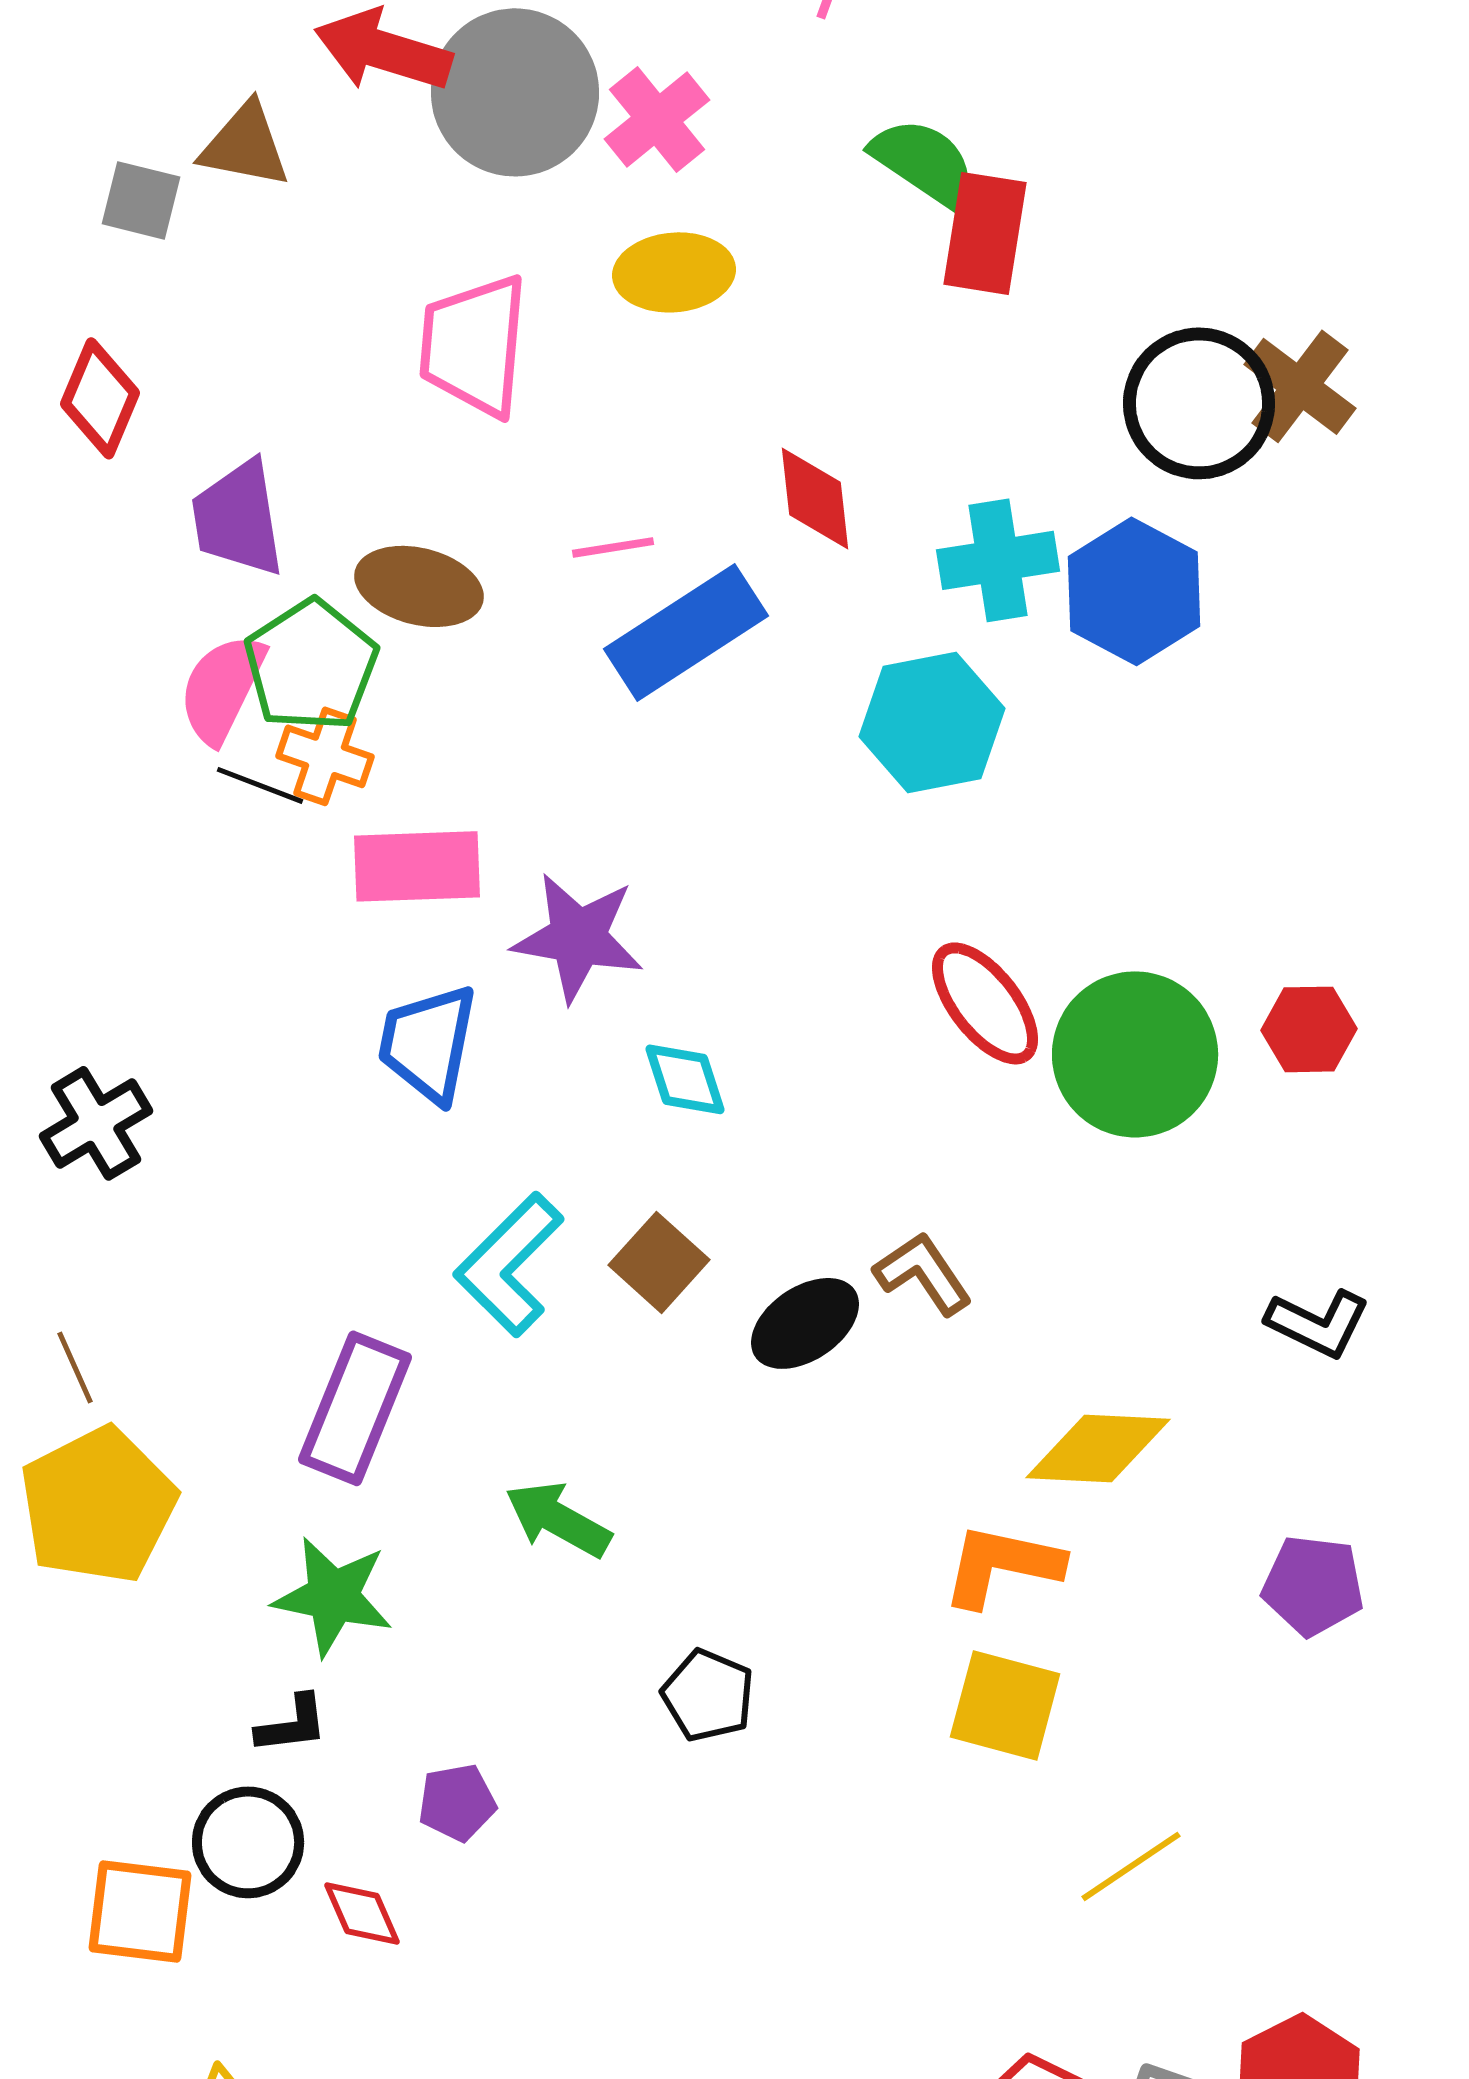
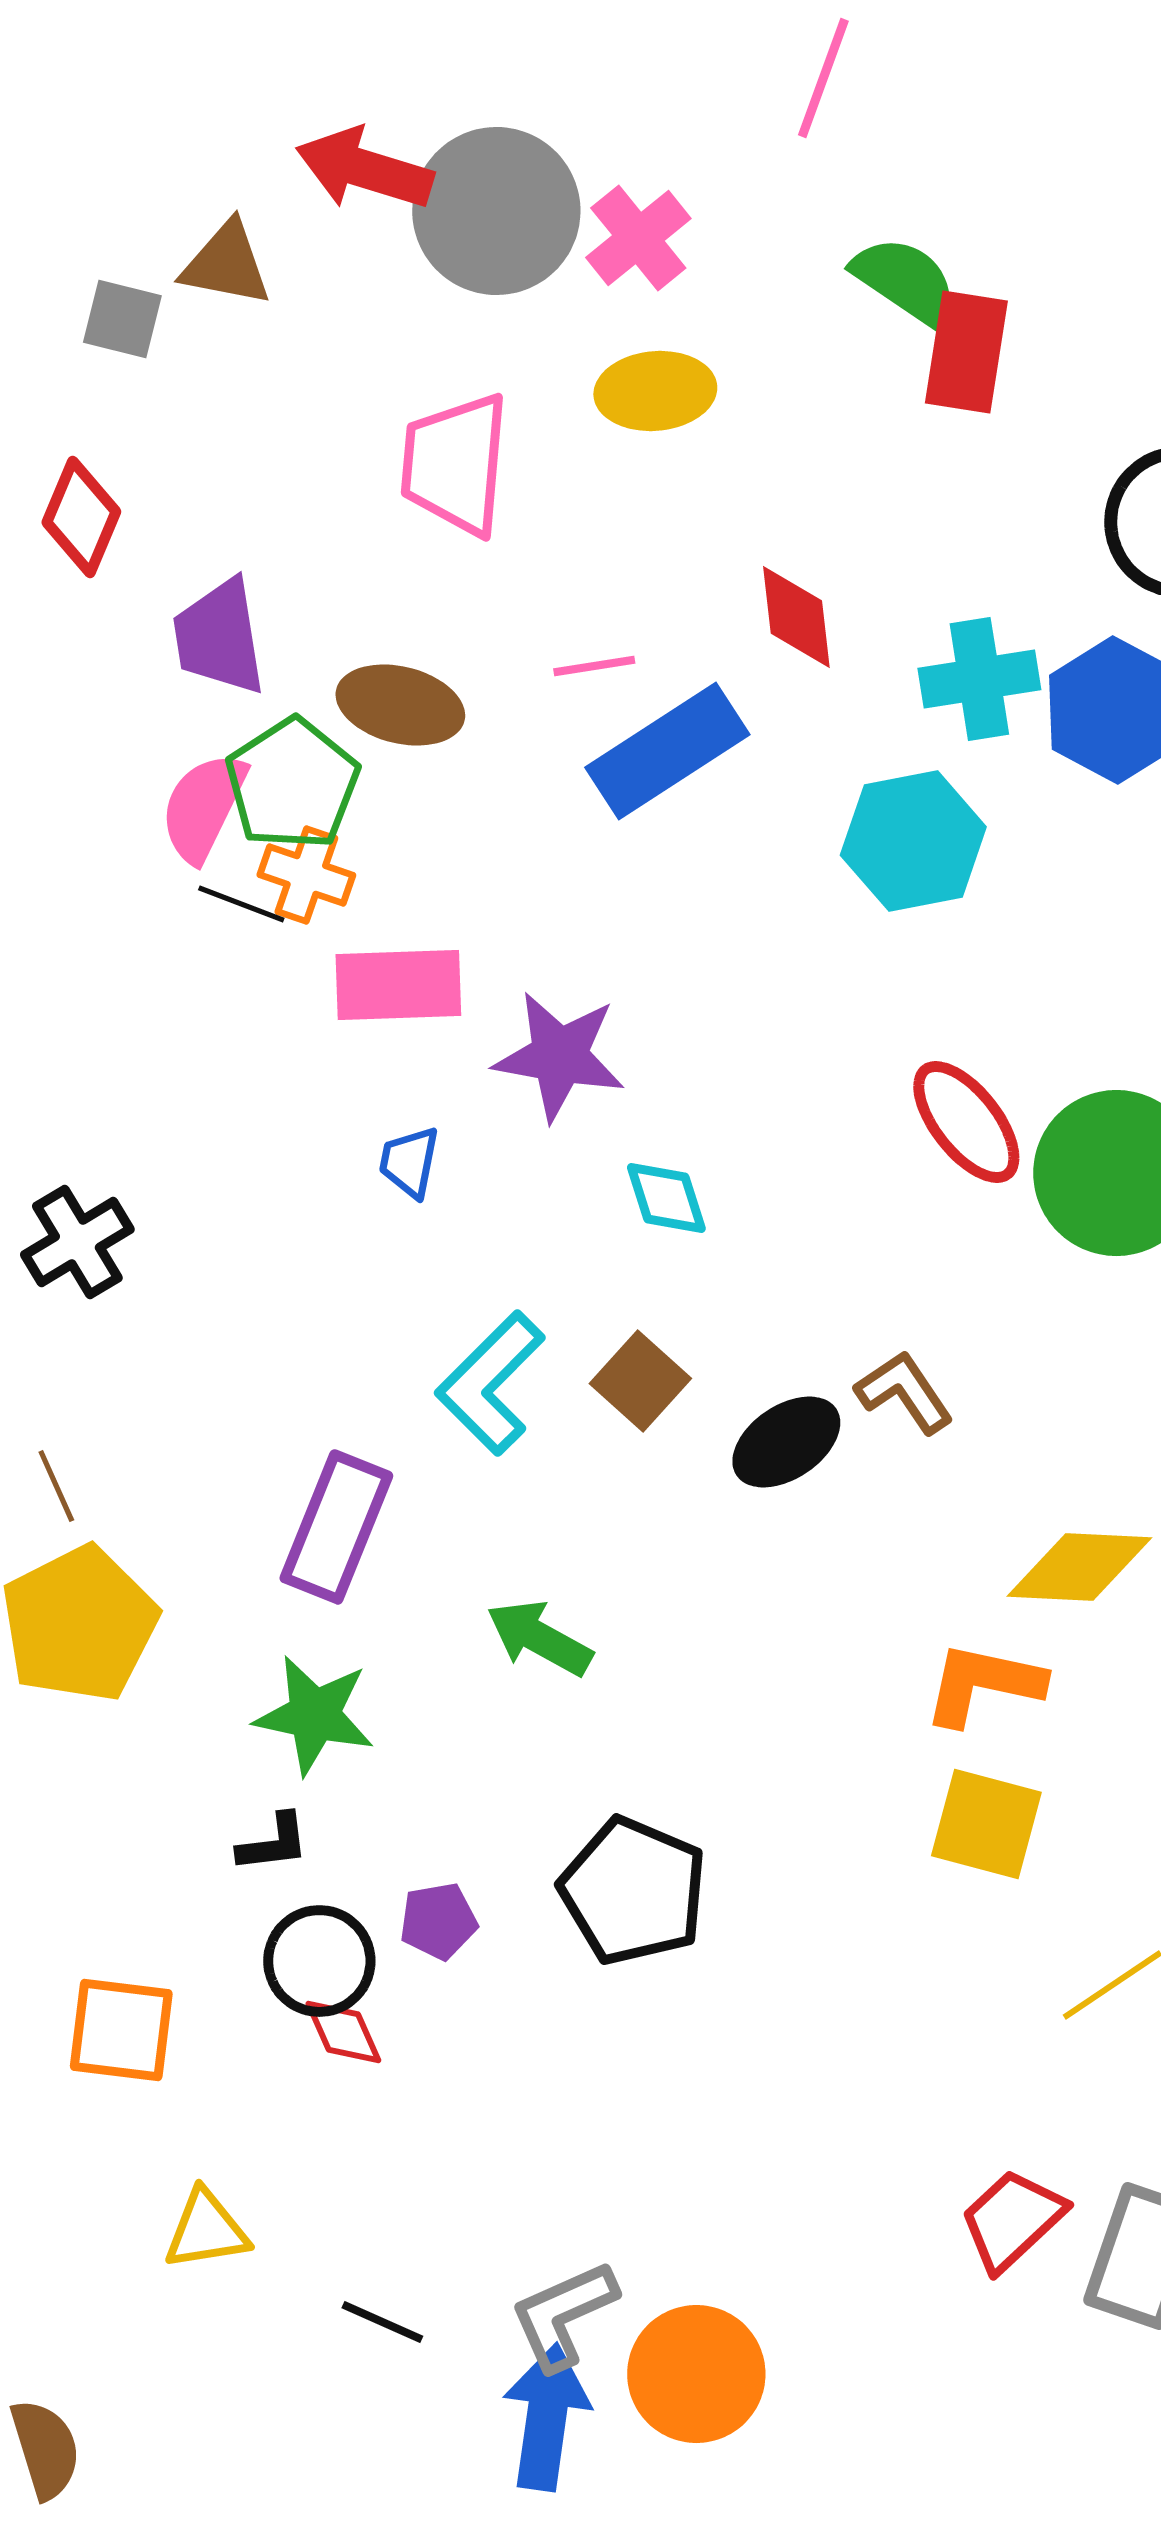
blue trapezoid: (428, 1043) -> (409, 1162), size x0.6
black pentagon: (708, 1695) -> (633, 1891), moved, size x1.6
black circle: (248, 1842) -> (319, 1961), moved

